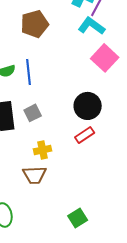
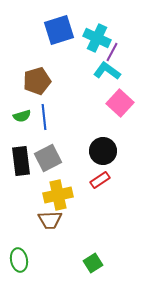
brown pentagon: (35, 24) -> (37, 81), moved
gray square: (33, 113) -> (48, 158), size x1.5
yellow cross: (43, 150) -> (58, 195), size x1.6

